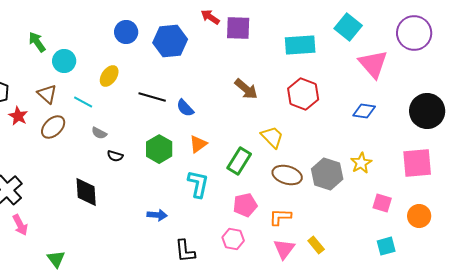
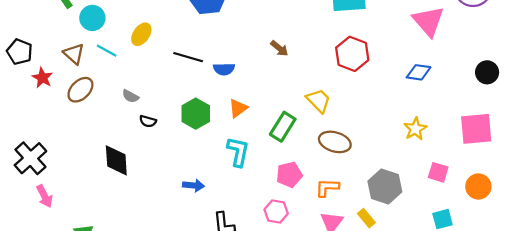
brown arrow: (246, 89) -> (279, 48), moved, size x0.7
cyan line: (83, 102) -> (107, 51), moved
blue semicircle: (185, 108) -> (224, 69), turned -48
black circle: (427, 111) -> (487, 72), size x0.6
gray hexagon: (327, 174) -> (385, 186), moved

